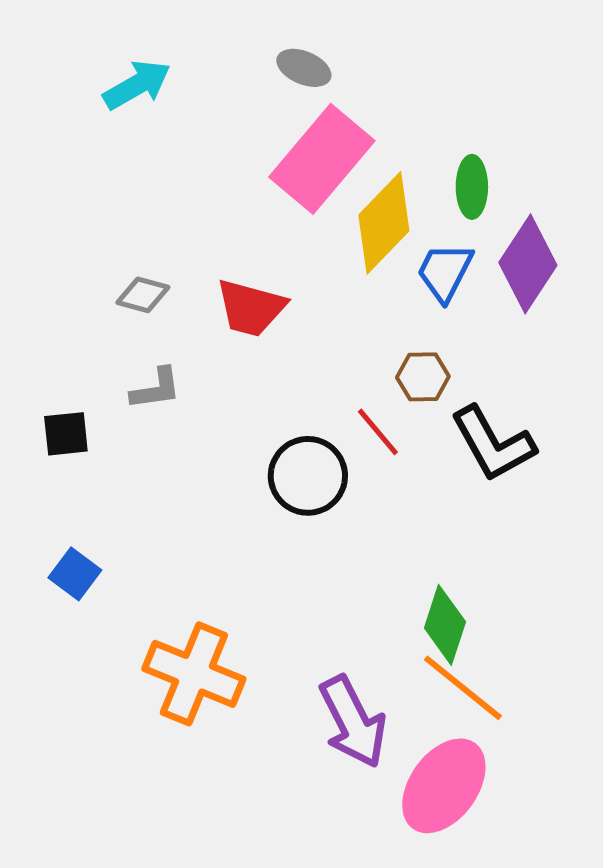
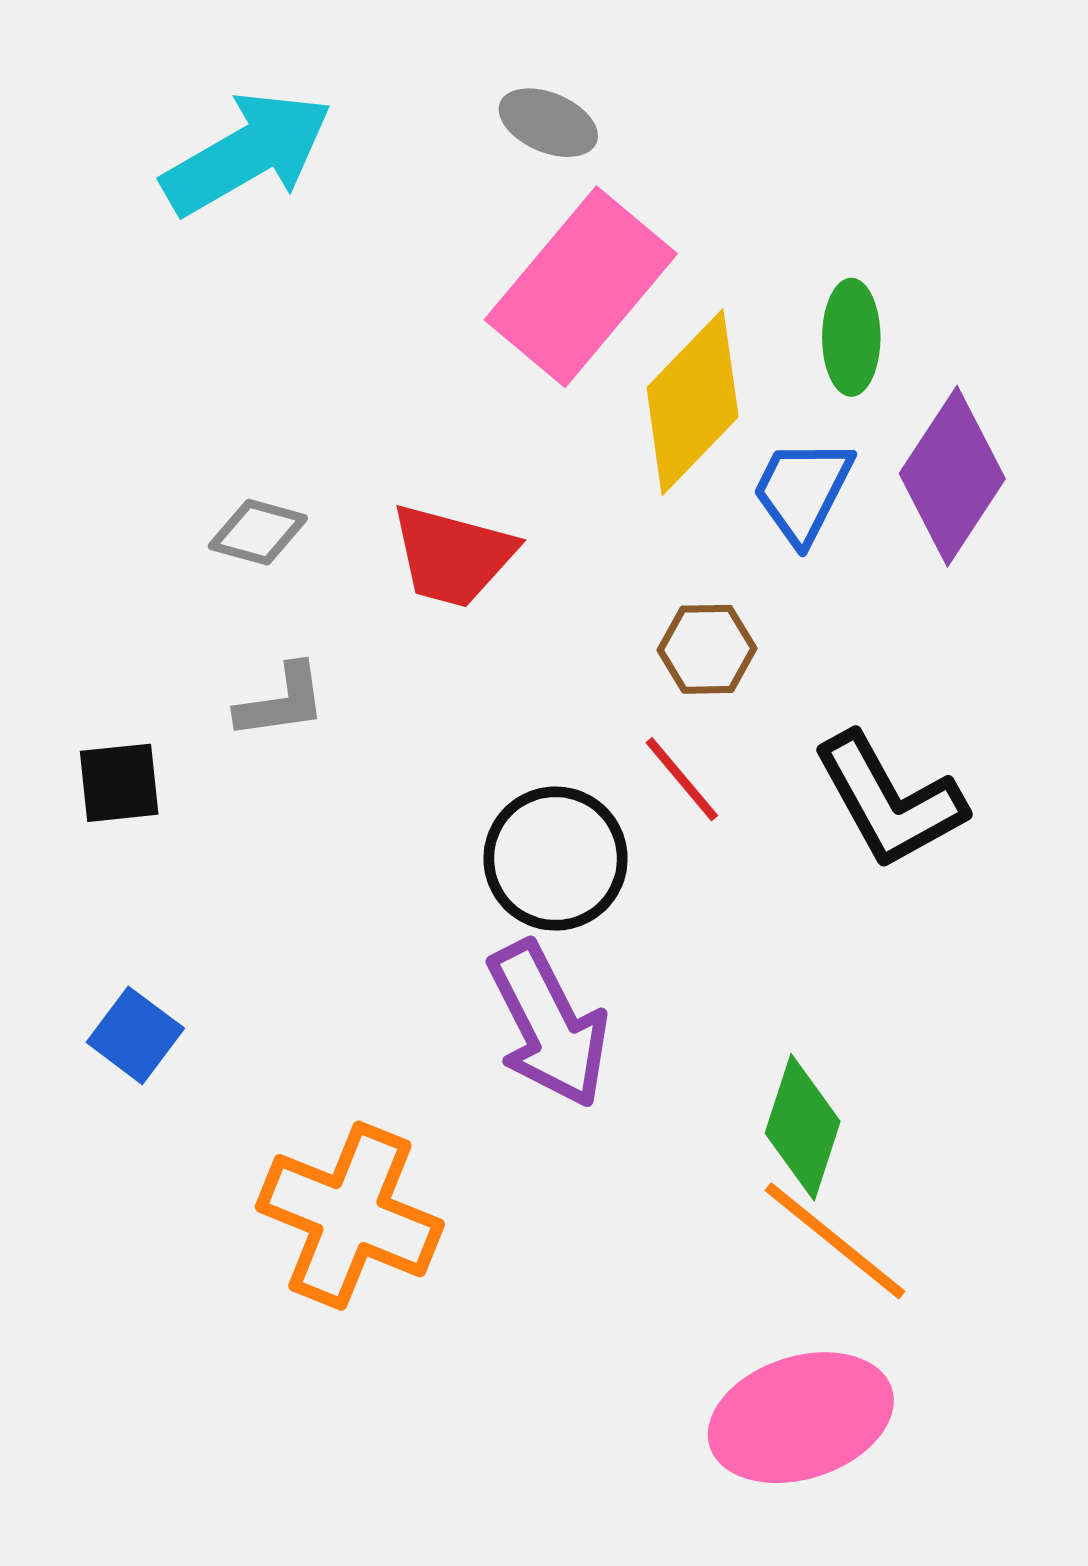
cyan arrow: (137, 85) -> (247, 153), size x1.4
brown hexagon: (423, 377) -> (707, 649), moved
purple arrow: (353, 722) -> (548, 1024), moved
pink ellipse: (444, 786) -> (801, 1418), turned 36

